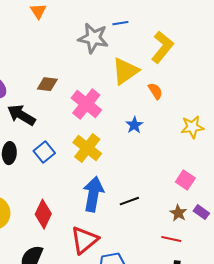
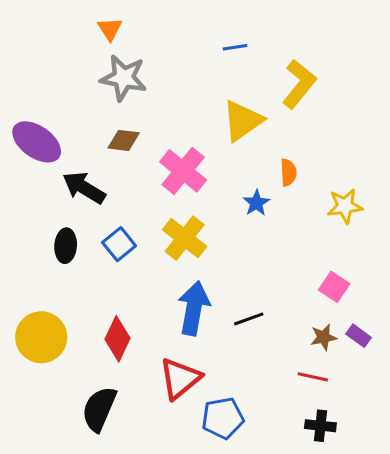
gray star: (93, 38) -> (124, 78), moved
orange semicircle: (155, 91) -> (288, 172), moved, turned 30
brown star: (178, 213) -> (323, 337), turned 30

